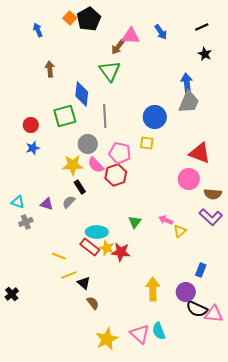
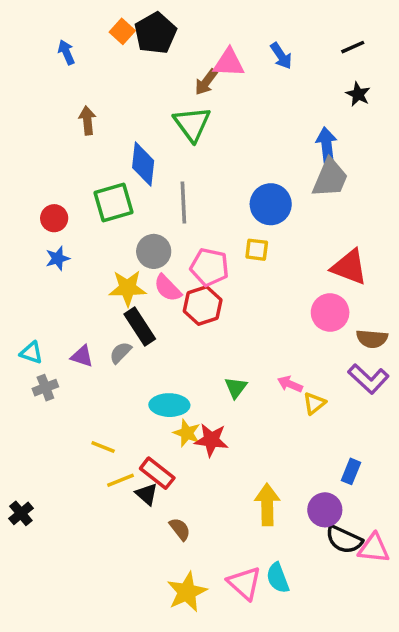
black rectangle: (80, 187) -> (140, 326), size x1.5
red rectangle: (90, 247) -> (157, 473), moved
brown semicircle: (93, 303) -> (180, 529), moved

